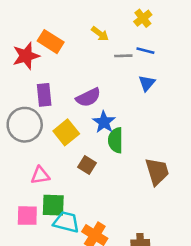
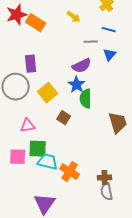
red star: (26, 56) -> (17, 15), moved
gray line: (123, 56) -> (91, 42), moved
purple semicircle: (88, 97) -> (82, 66), moved

